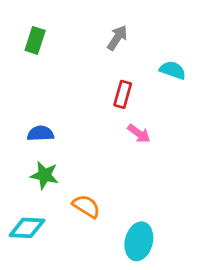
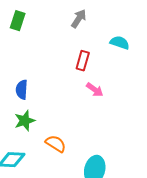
blue semicircle: (40, 133) -> (22, 90), turned -84
green star: (44, 175) -> (25, 121), turned -30

